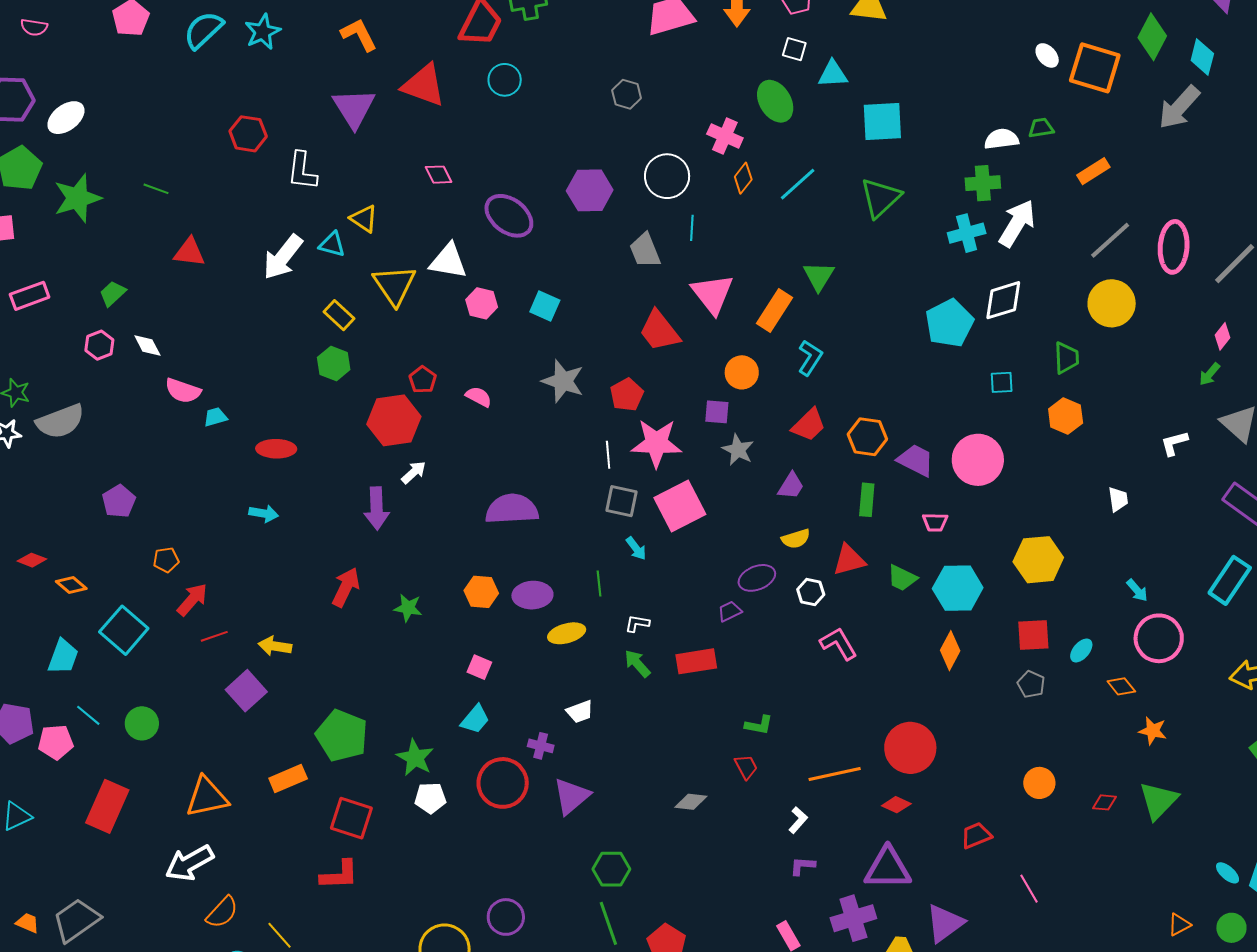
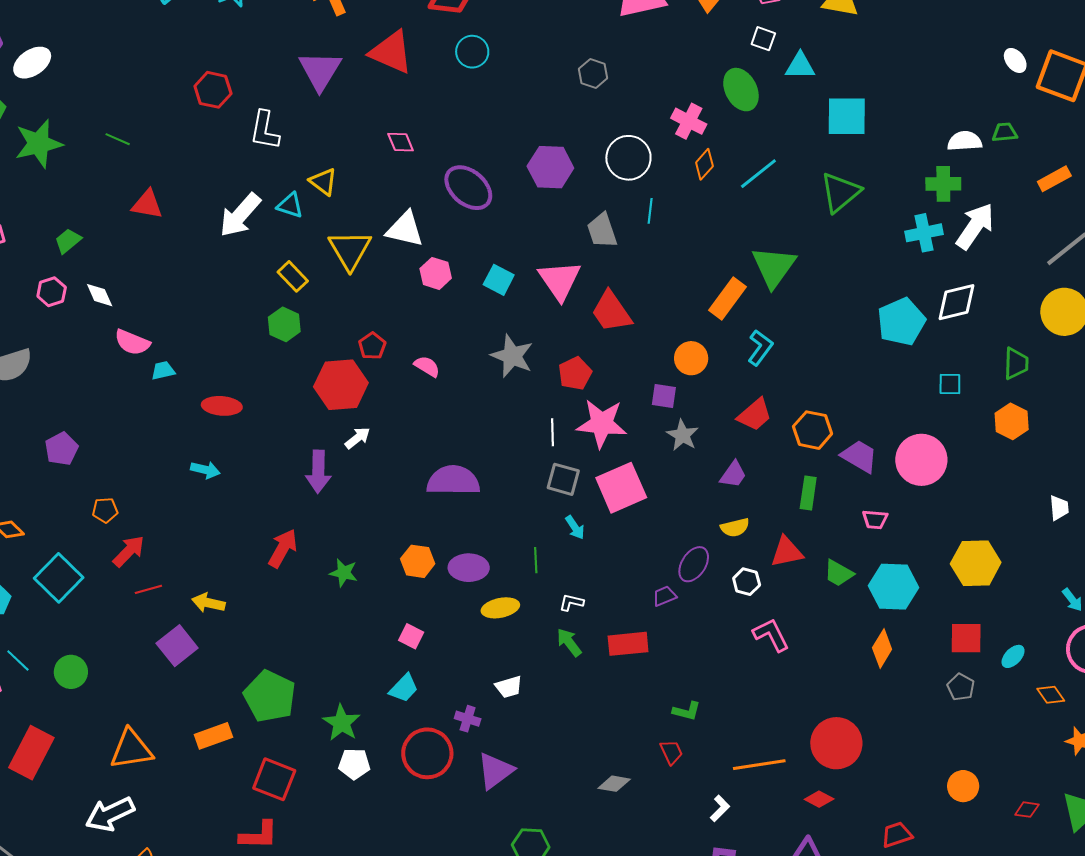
green triangle: (819, 276) -> (774, 267), size x1.4
pink triangle: (712, 294) -> (560, 280), moved
purple ellipse: (757, 578) -> (694, 564), turned -39

